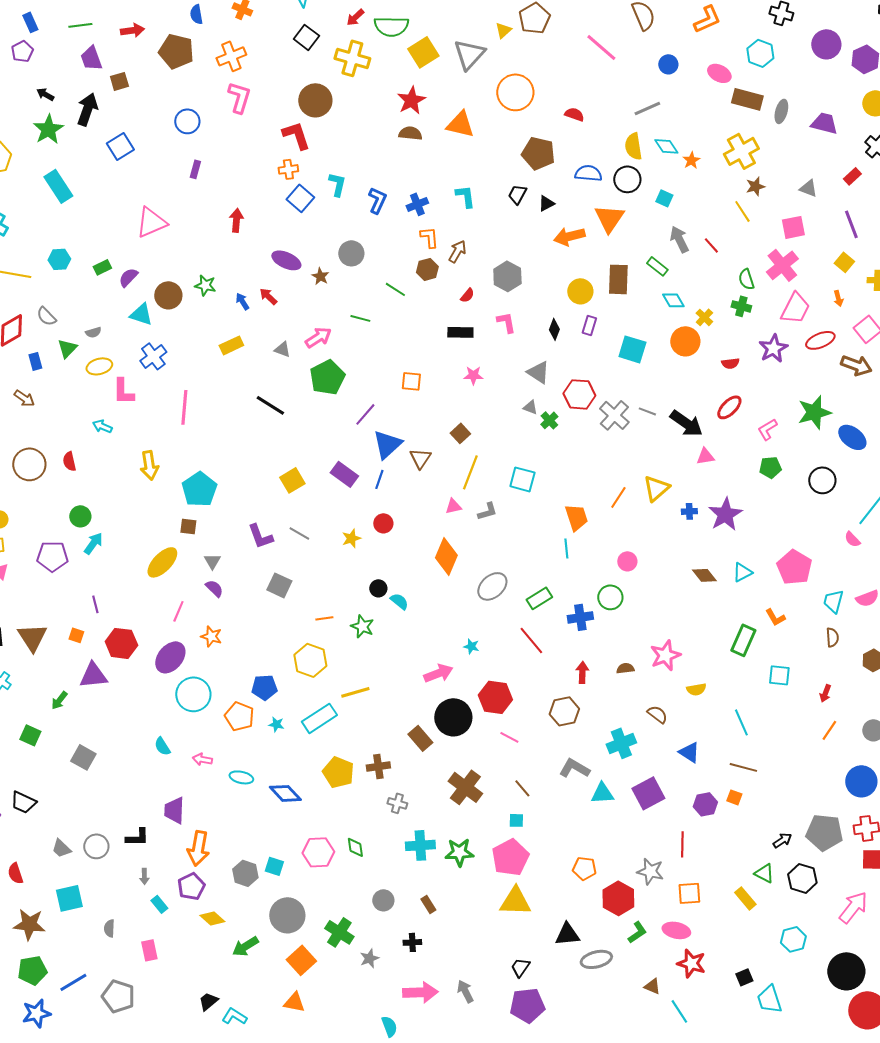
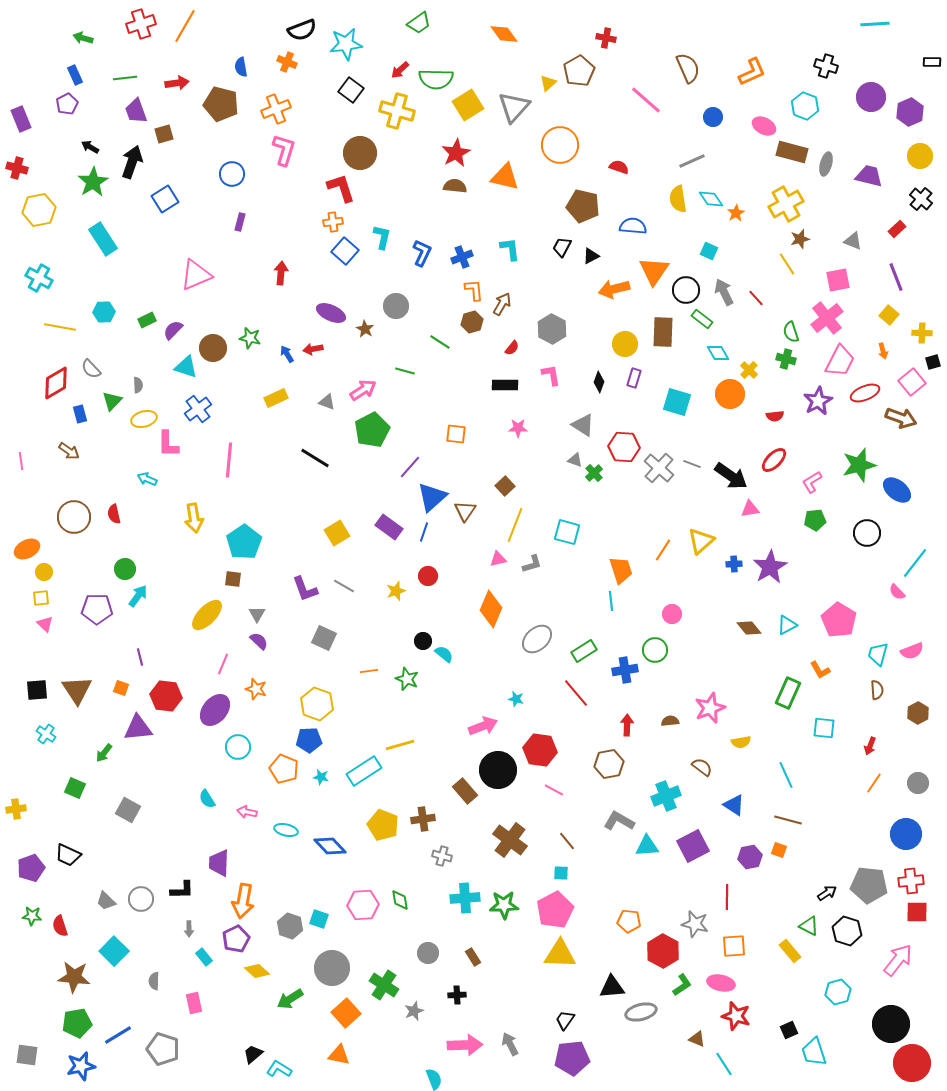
black circle: (627, 179) -> (686, 290), moved
red arrow: (268, 296) -> (313, 349), turned -54
gray semicircle: (93, 332) -> (138, 385), turned -77
yellow hexagon: (310, 660) -> (317, 704), moved
cyan circle: (193, 694) -> (238, 747), size x0.7
cyan square: (69, 898) -> (114, 951), turned -32

